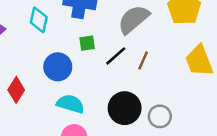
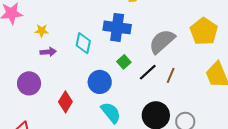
green square: (87, 43) -> (124, 62), turned -32
cyan semicircle: (70, 104) -> (111, 113), turned 35

